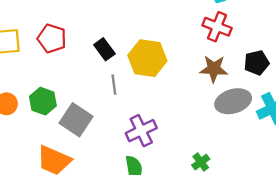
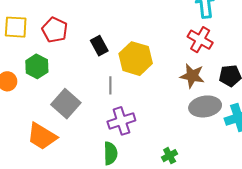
gray line: (114, 85) -> (110, 85), moved
green hexagon: (43, 101) -> (37, 66), moved

